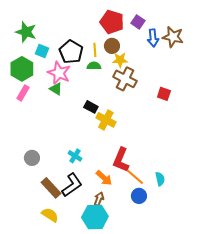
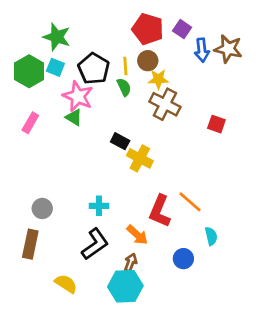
green star: (26, 32) -> (57, 37), moved
green semicircle: (94, 66) -> (124, 87), turned 64
green hexagon: (22, 69) -> (29, 71), moved
cyan cross: (75, 156) -> (99, 206), turned -32
orange line: (135, 177) -> (190, 202), moved
brown rectangle: (51, 188) -> (30, 244), moved, turned 55

